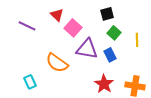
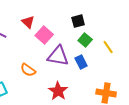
yellow line: (137, 40) -> (108, 47), turned -32
orange semicircle: (57, 63) -> (28, 70), size x0.7
red star: (104, 84) -> (58, 91), moved

